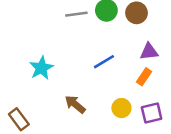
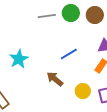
brown arrow: (75, 104) -> (55, 79), moved

